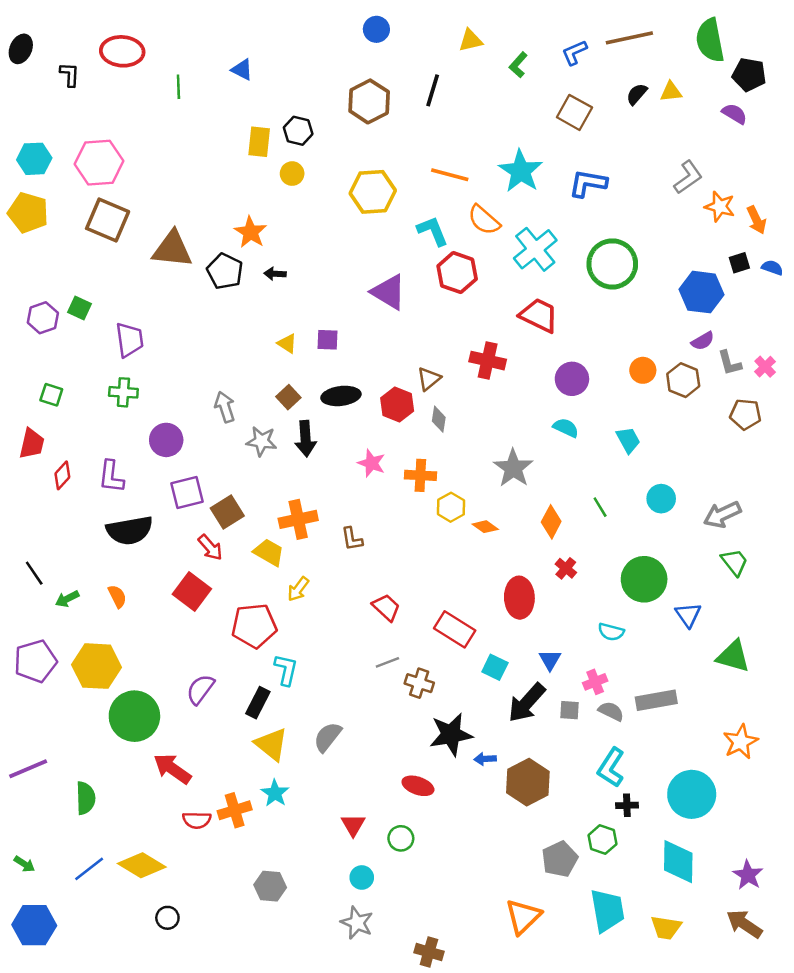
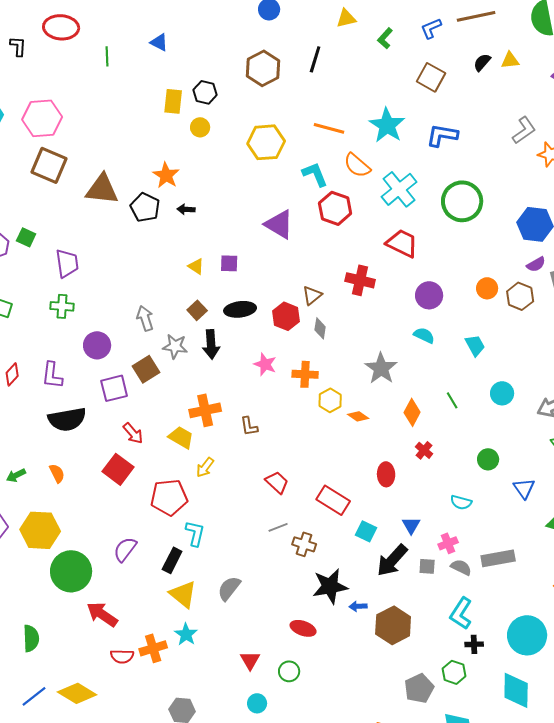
brown square: (227, 512) -> (146, 369), moved
green circle: (644, 579) -> (488, 459), size x0.6
red ellipse: (519, 598) -> (386, 474), size x0.7

